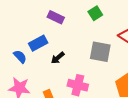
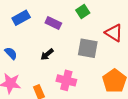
purple rectangle: (56, 17) -> (53, 23), moved
blue rectangle: (38, 43) -> (21, 18), moved

